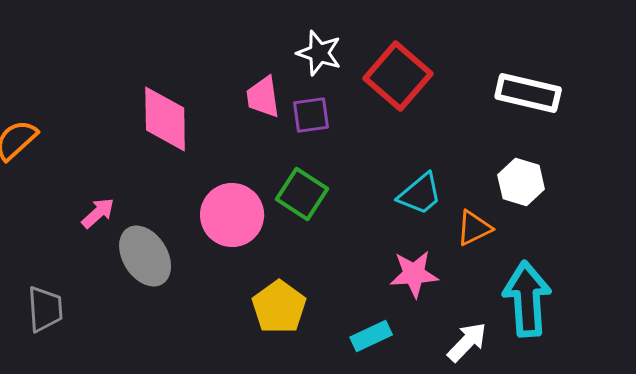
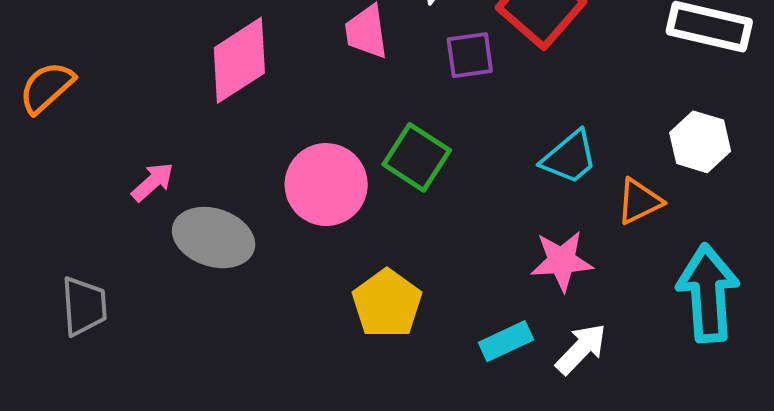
purple square: (311, 115) -> (470, 55), moved
pink diamond: (165, 119) -> (239, 60), turned 58
gray ellipse: (145, 256) -> (214, 238), turned -40
white arrow: (467, 342) -> (581, 349), moved

